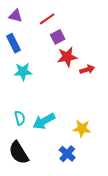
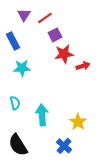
purple triangle: (16, 16) -> (24, 15), moved, turned 48
cyan semicircle: (20, 118) -> (15, 103), moved
cyan arrow: (44, 121) -> (42, 115), turned 115
yellow star: (82, 128) -> (78, 122), turned 30

